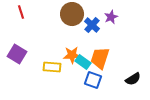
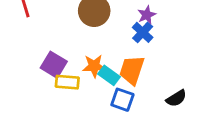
blue cross: (92, 25) -> (143, 32), moved
purple square: (17, 54) -> (54, 65), moved

